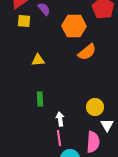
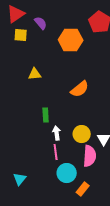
orange semicircle: (87, 52) -> (80, 89), moved
green rectangle: (40, 99) -> (46, 115), moved
yellow circle: (95, 107) -> (82, 134), moved

